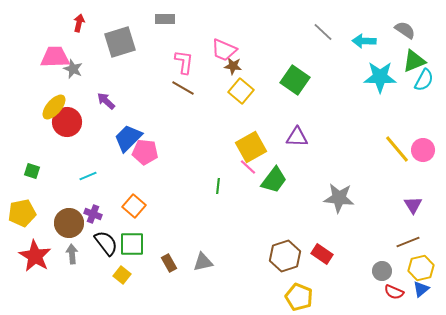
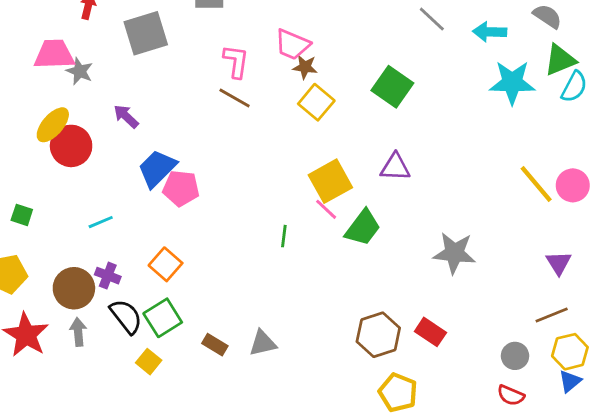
green square: (132, 244) -> (163, 318), turned -32
brown rectangle: (169, 263) -> (215, 345), turned -30
red semicircle: (394, 292) -> (511, 395), moved

